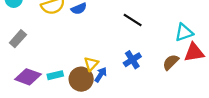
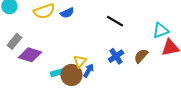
brown semicircle: (171, 62) -> (141, 56), moved
cyan rectangle: (55, 75) -> (58, 73), moved
purple diamond: (28, 77) -> (30, 55), moved

